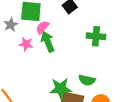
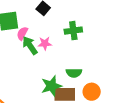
pink star: (26, 44) -> (45, 43), moved

